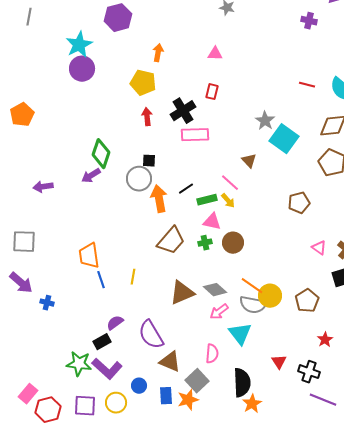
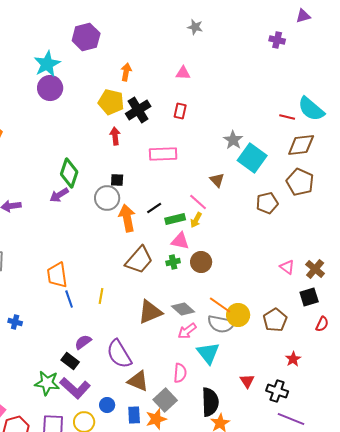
red line: (307, 85) -> (287, 117), moved
black cross: (183, 111) -> (138, 110), moved
yellow arrow: (228, 201) -> (196, 220), turned 70
brown pentagon: (299, 203) -> (267, 203), moved
black rectangle: (102, 342) -> (70, 361), turned 66

